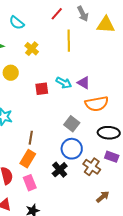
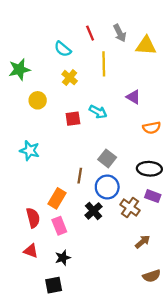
red line: (57, 14) -> (90, 33), turned -64
cyan semicircle: (17, 23) -> (63, 49), moved
yellow cross: (32, 49) -> (70, 78), moved
purple triangle: (84, 83) -> (133, 97), moved
orange semicircle: (97, 104) -> (152, 128), moved, size x0.7
brown line: (31, 138) -> (80, 176), moved

